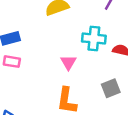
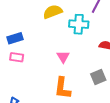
cyan cross: (94, 39) -> (79, 24), moved

